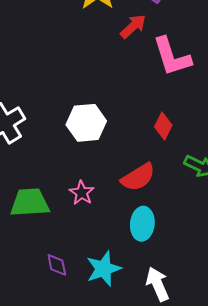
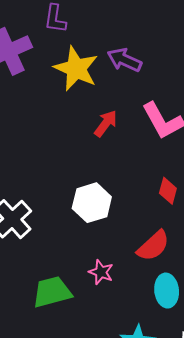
red arrow: (133, 26) -> (106, 124), moved

